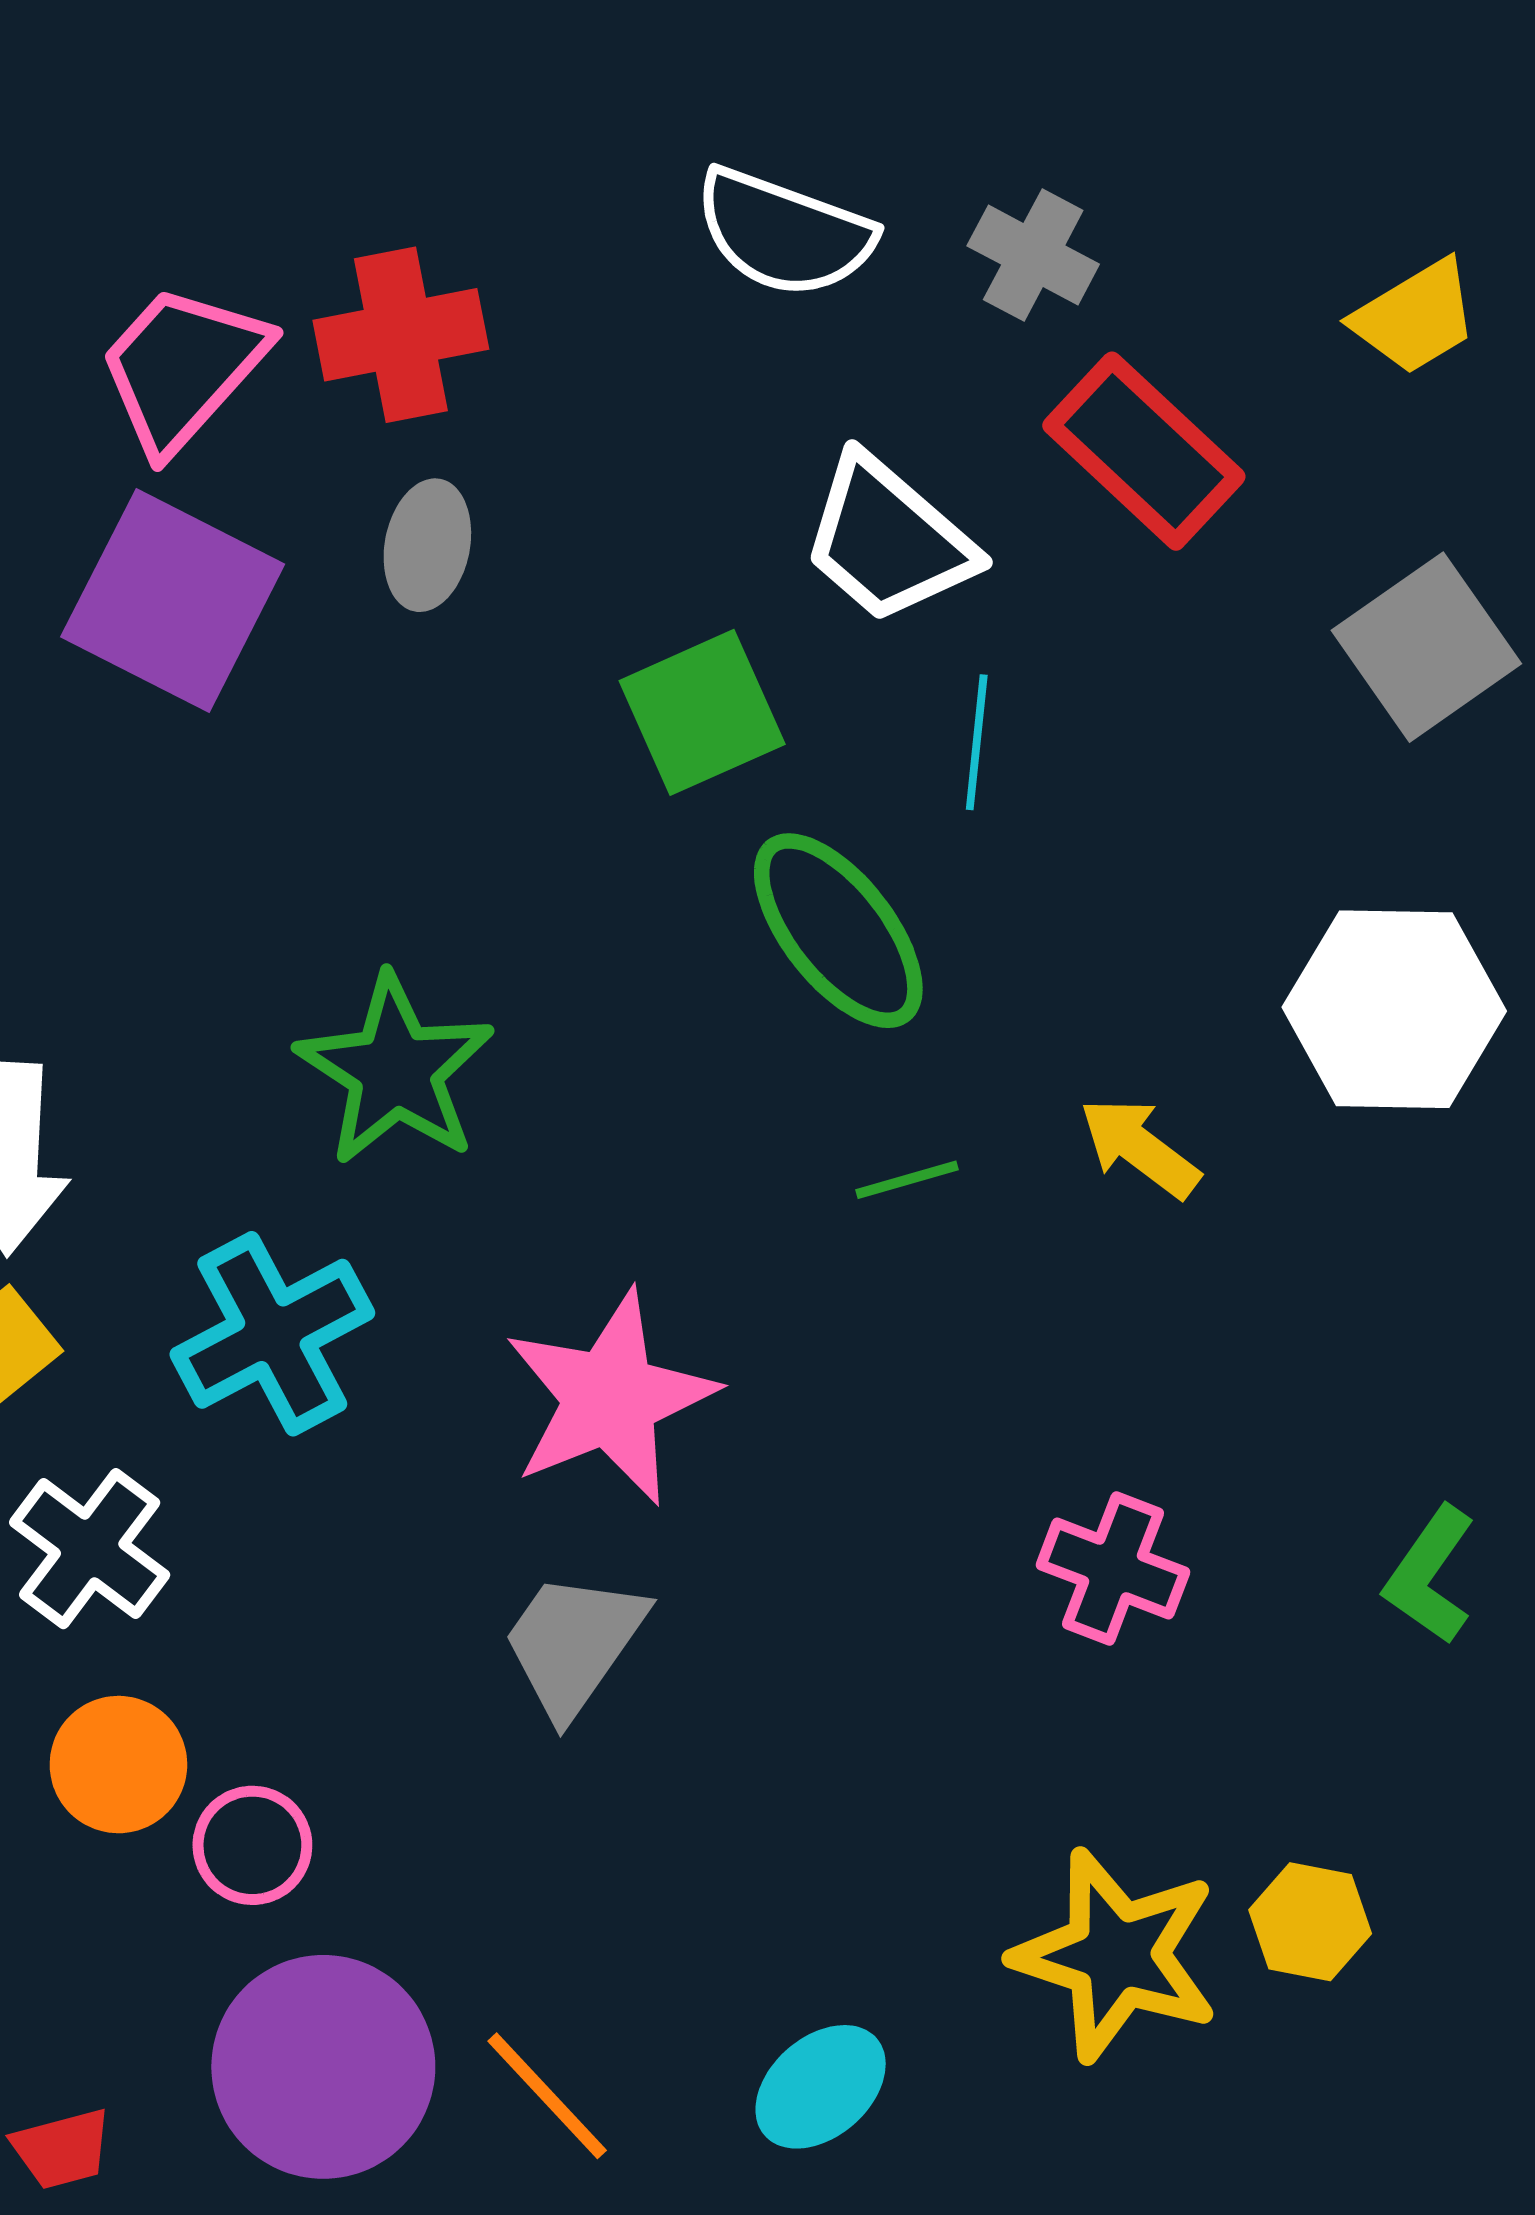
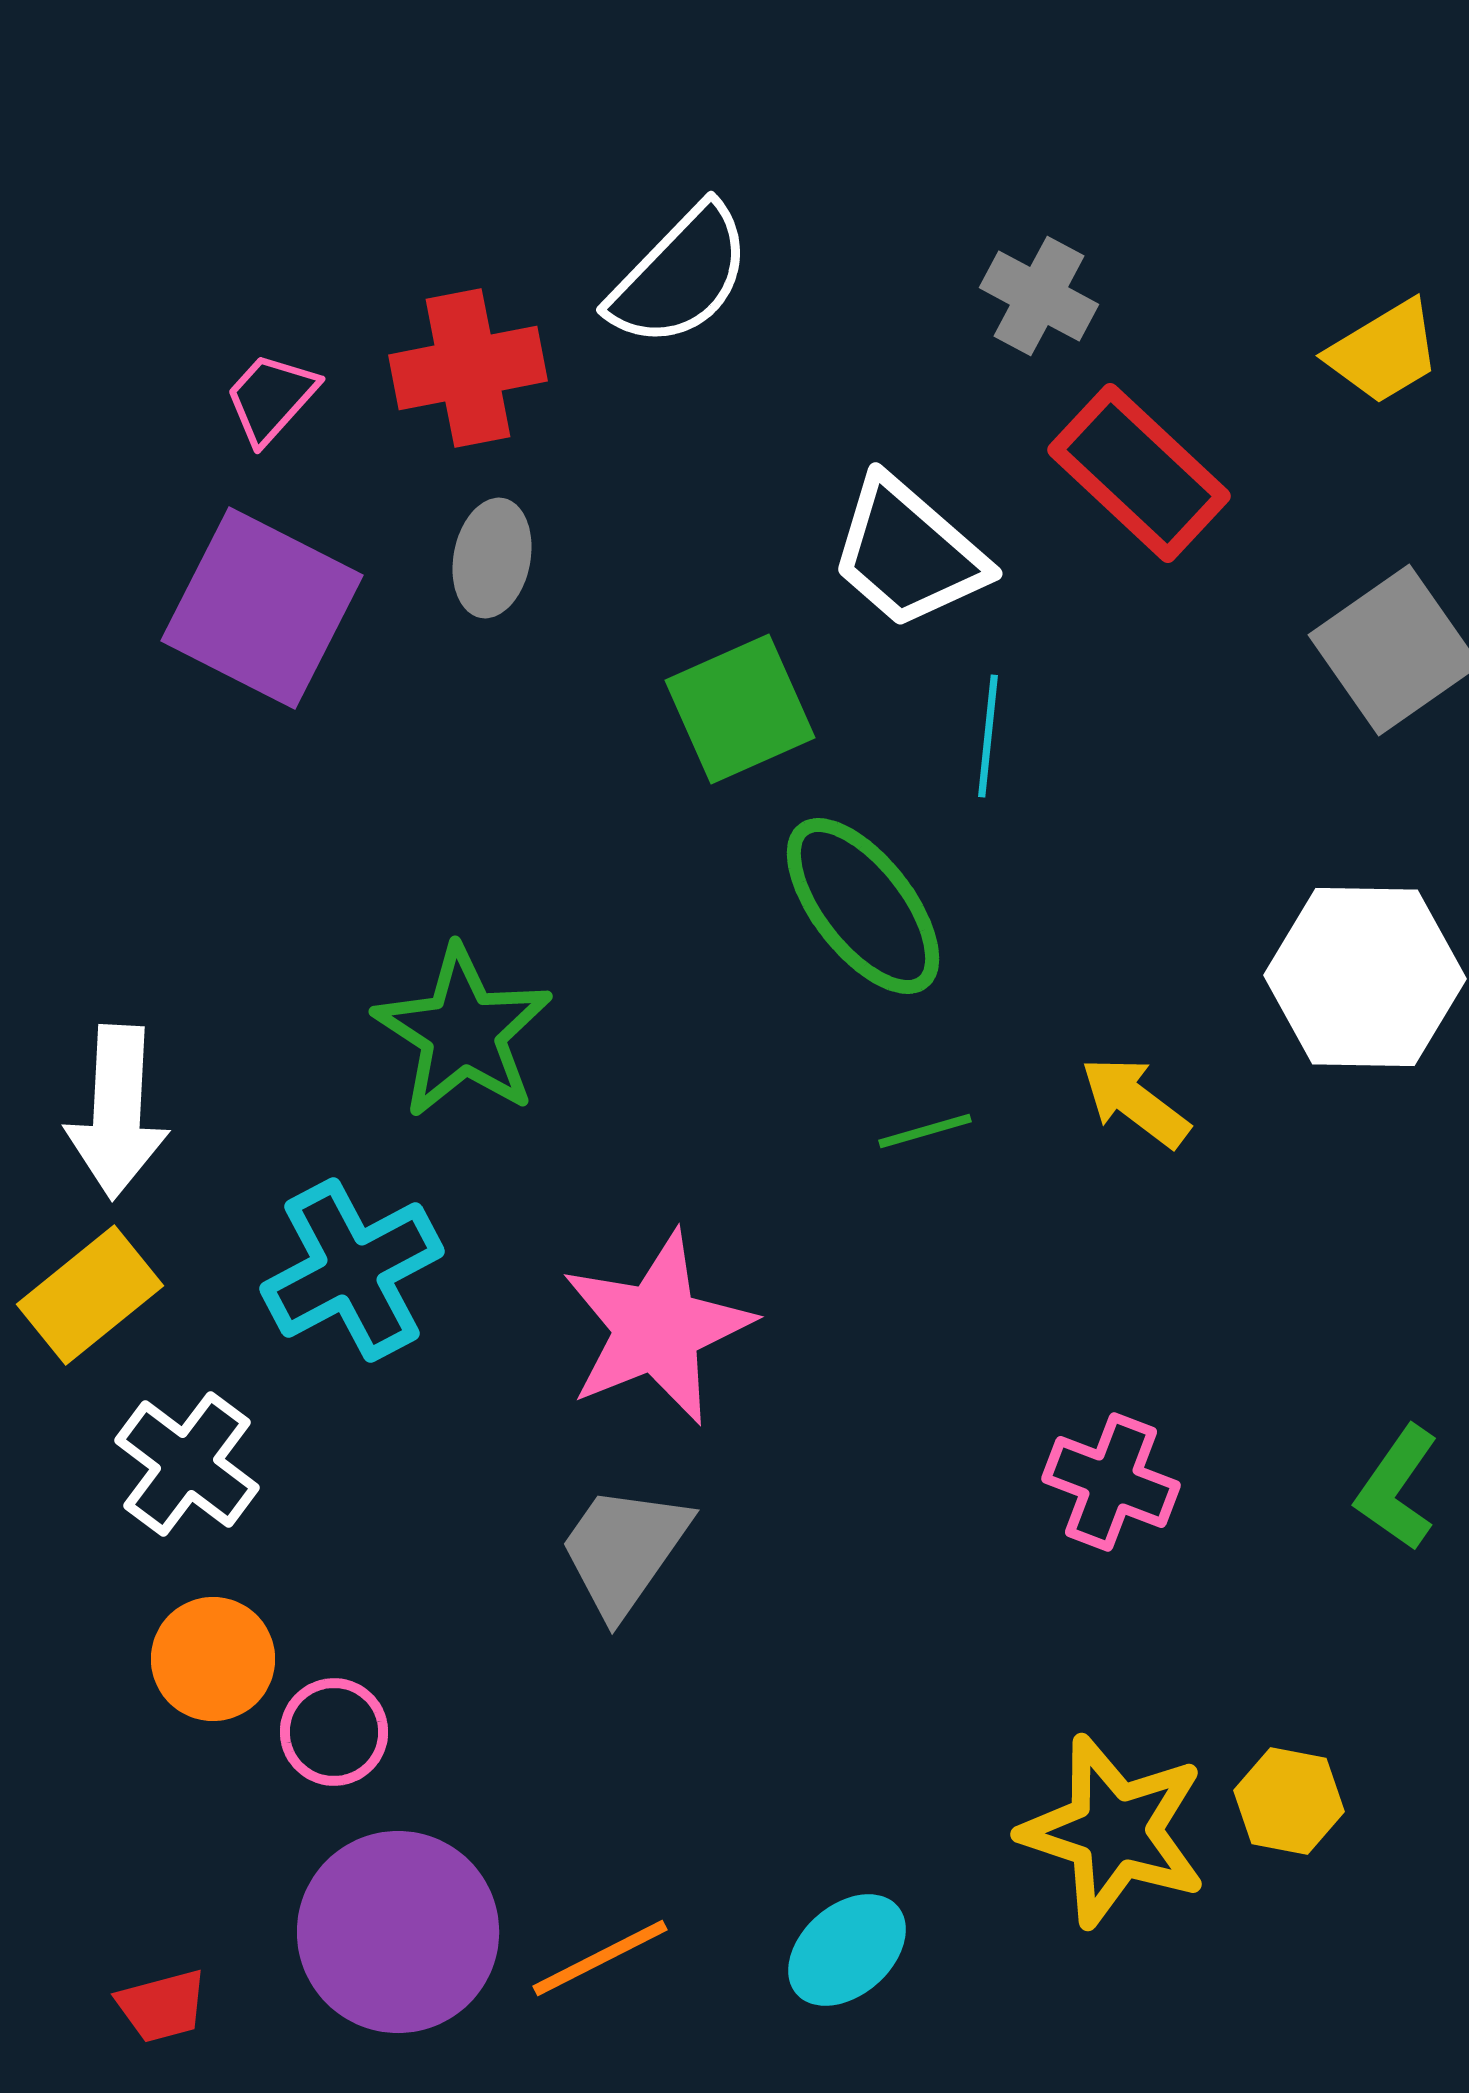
white semicircle: (784, 233) -> (680, 276), moved, turned -66
pink trapezoid: (183, 368) -> (271, 398), size x0.6
orange line: (547, 2096) -> (600, 1958), turned -74

